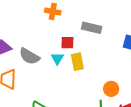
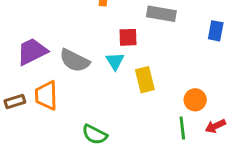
yellow rectangle: (77, 62) -> (145, 80), moved

